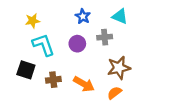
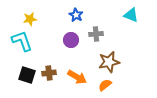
cyan triangle: (120, 16) -> (131, 15), moved
cyan L-shape: (43, 45) -> (22, 41), moved
black square: (26, 70) -> (27, 75), moved

